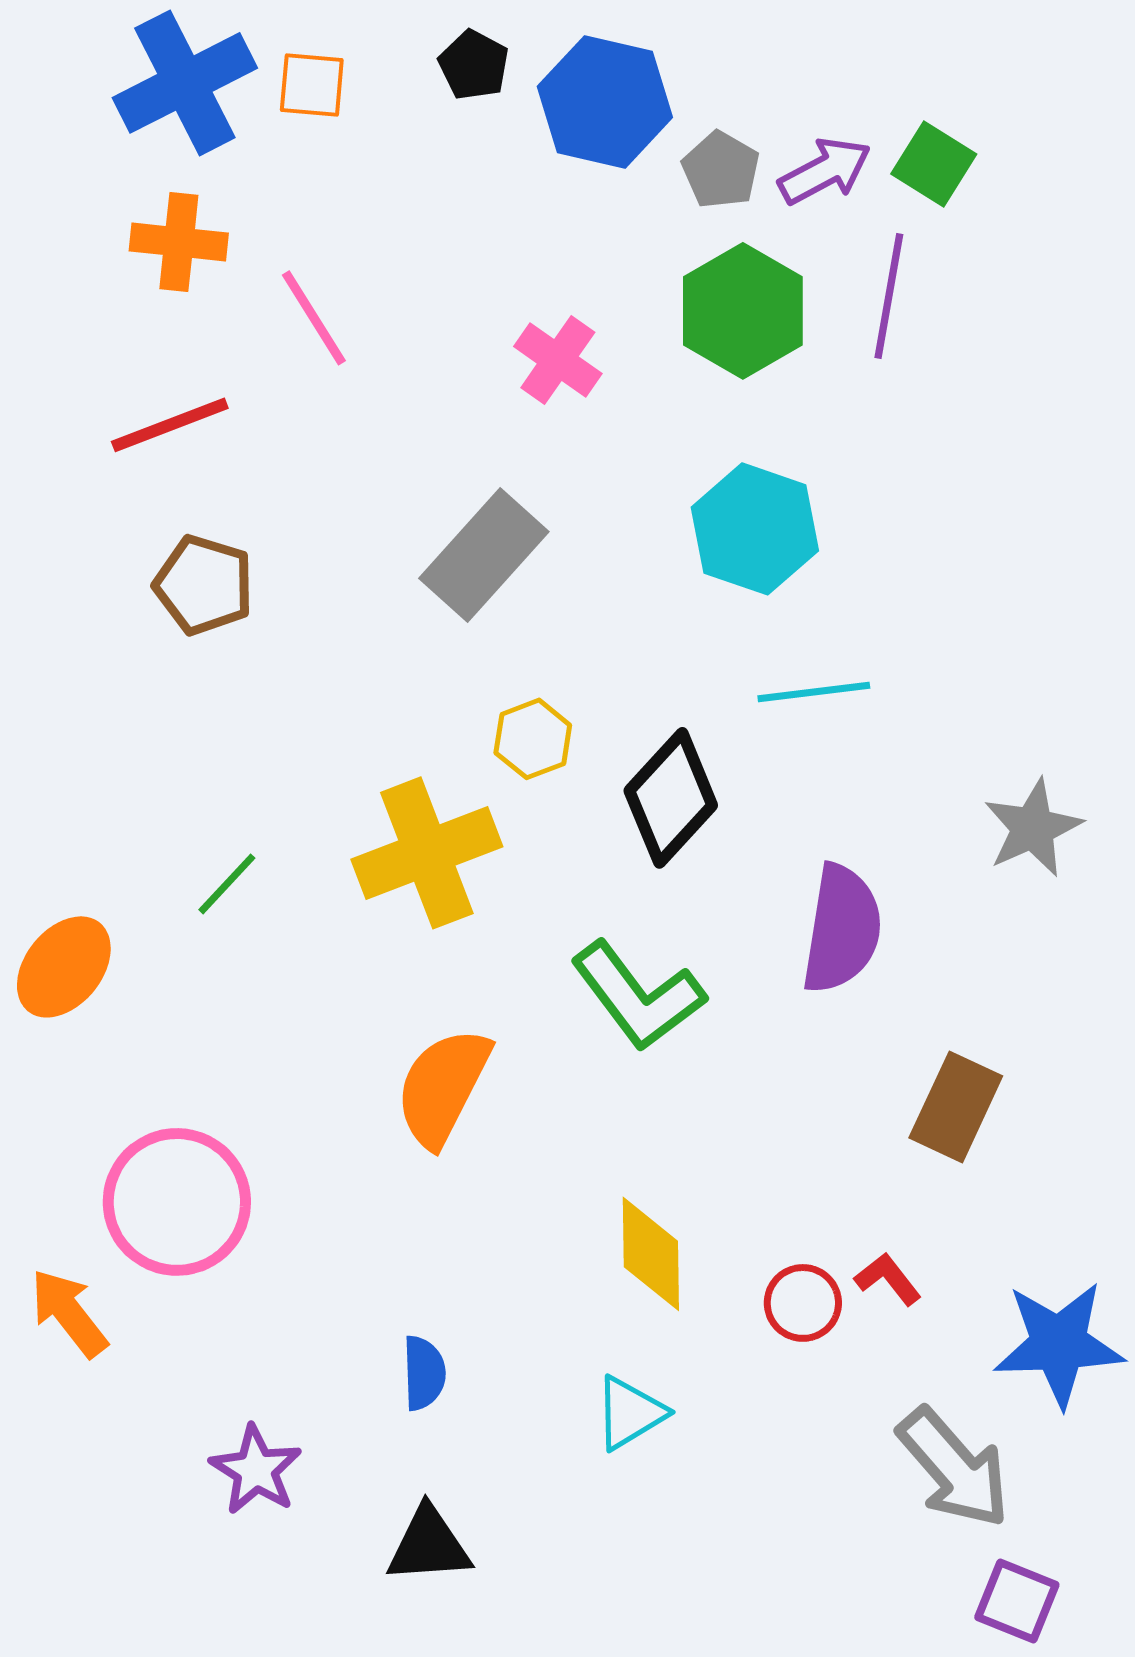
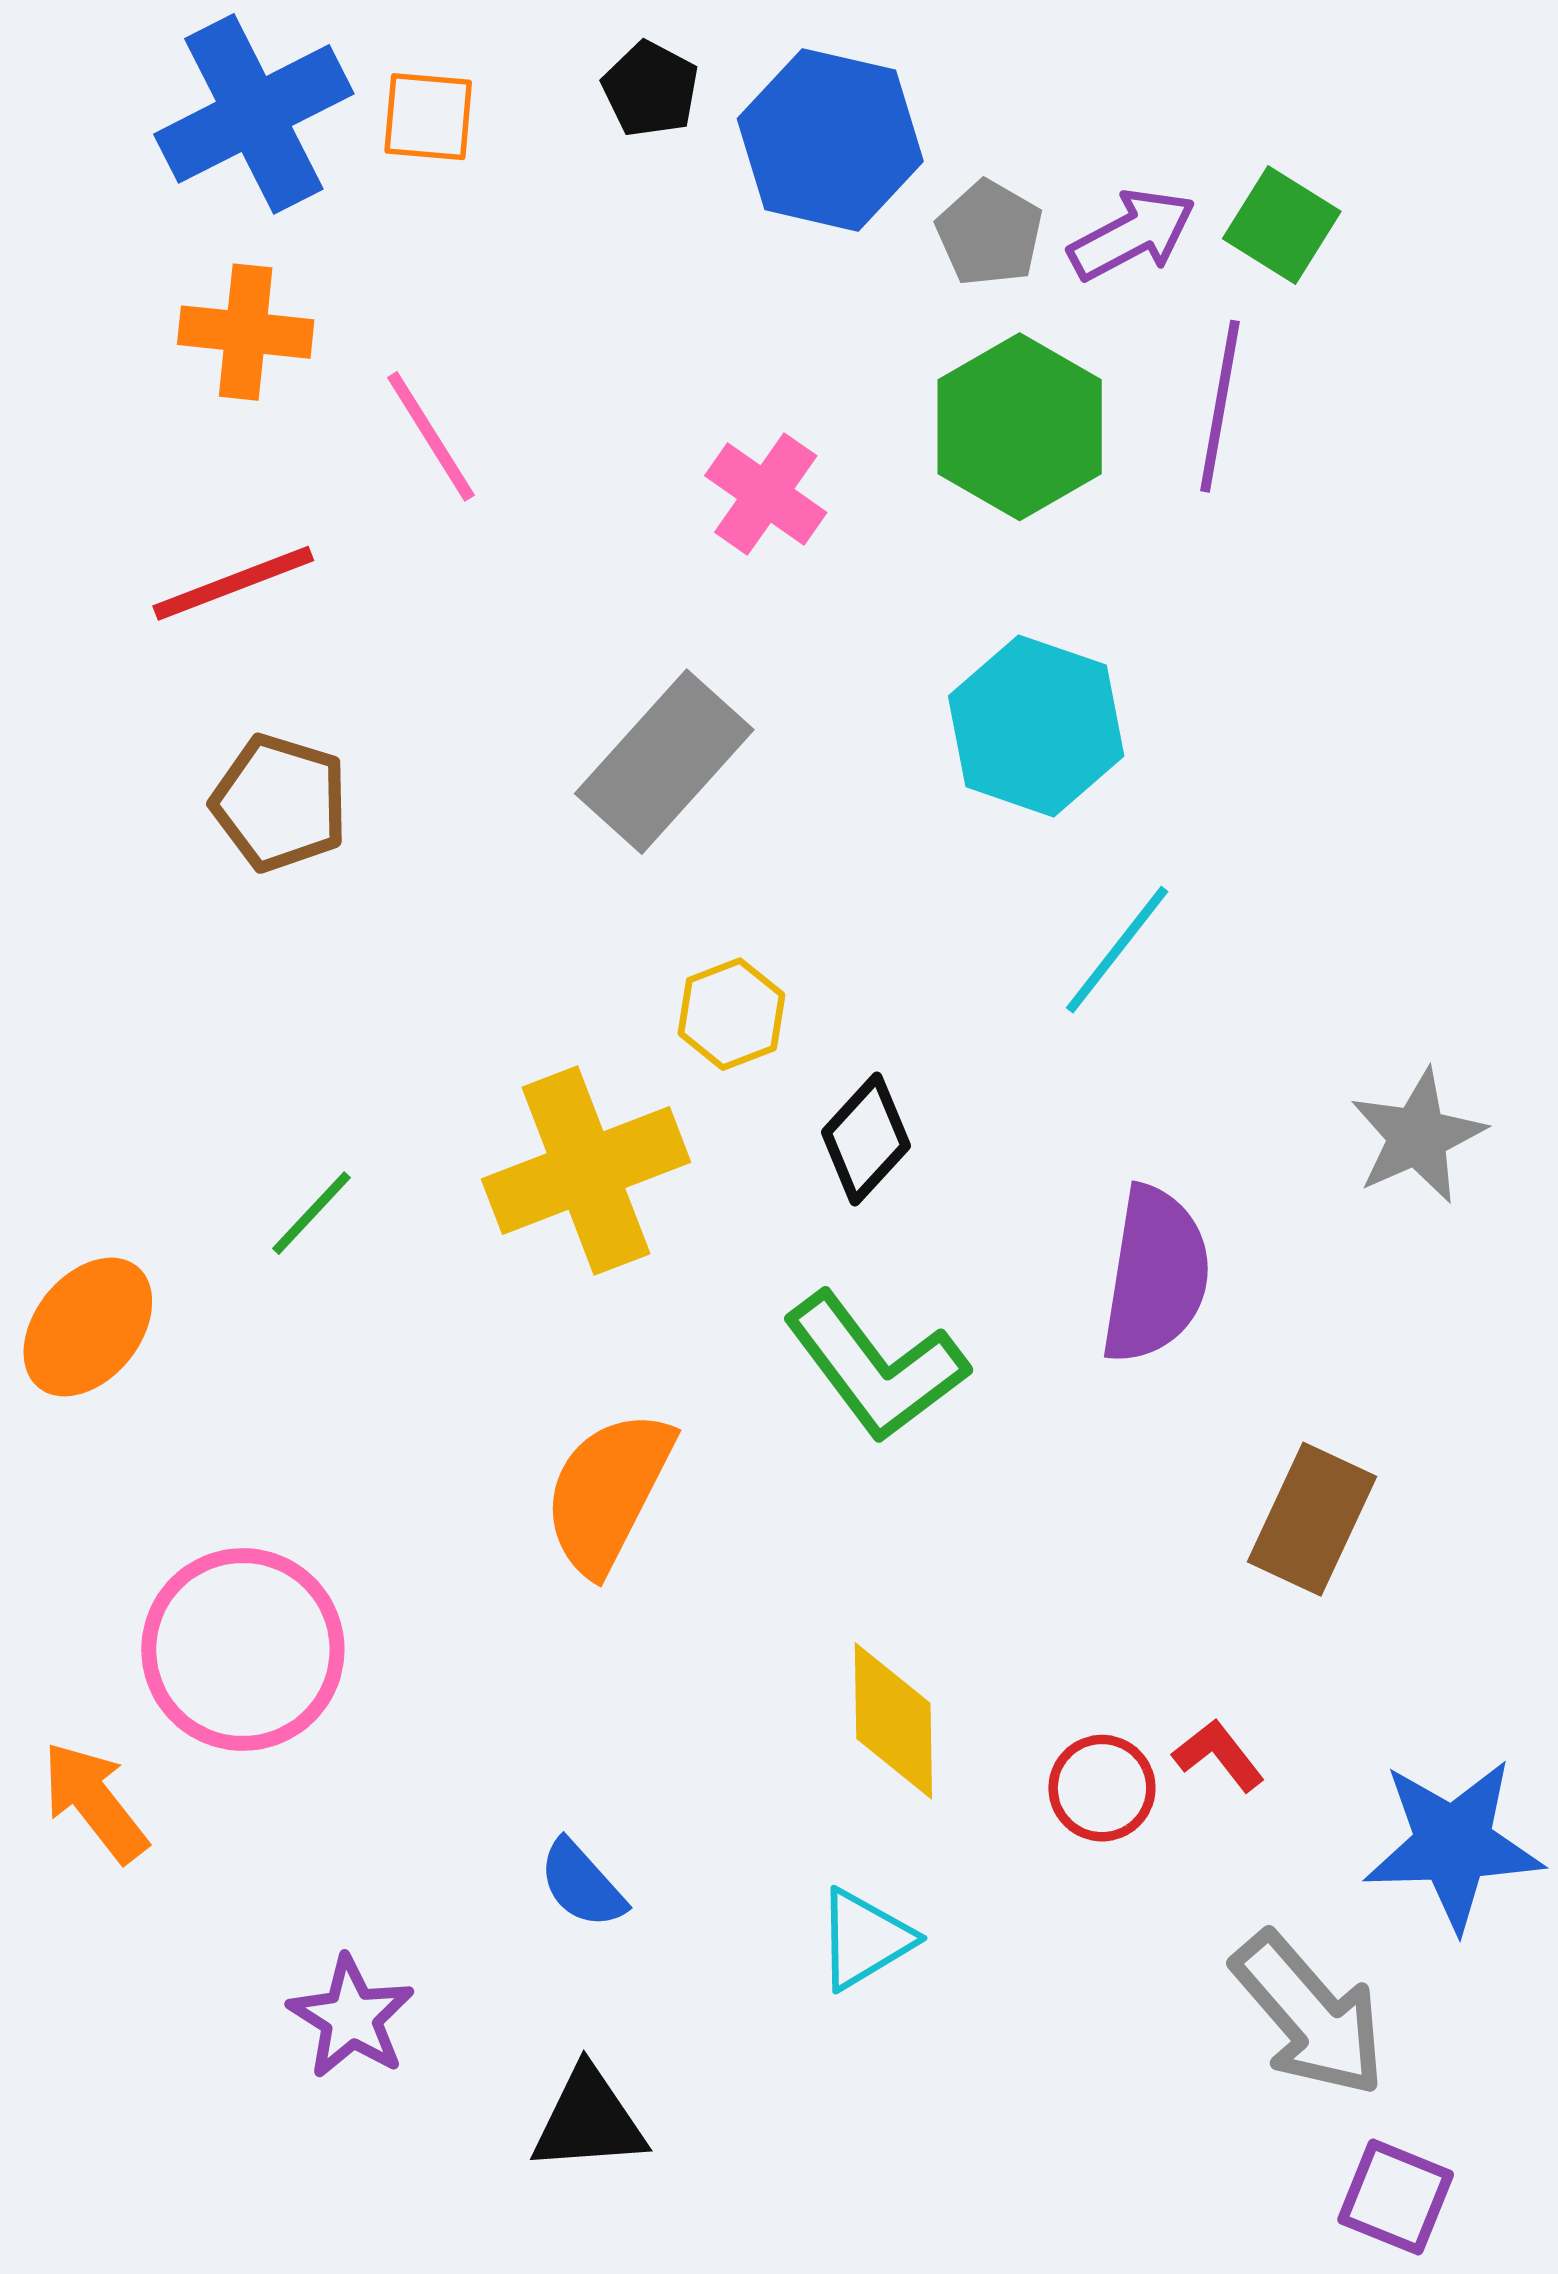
cyan line: (814, 692) -> (1117, 950), turned -45
black diamond: (671, 798) -> (866, 1139), moved, size x0.7
blue semicircle: (424, 1373) -> (582, 1884), turned 140

